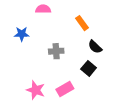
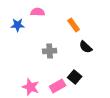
blue star: (22, 34) -> (18, 25), moved
black square: (89, 68) -> (75, 77), moved

